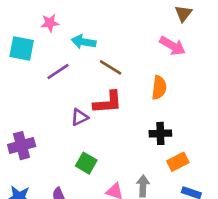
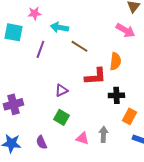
purple line: (58, 71) -> (40, 49), turned -36
red L-shape: (108, 102) -> (95, 76), moved
purple triangle: (80, 117) -> (61, 90), moved
orange rectangle: (178, 162) -> (129, 116), turned -35

